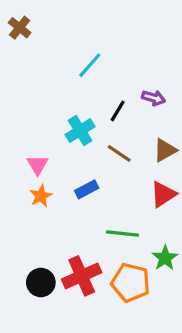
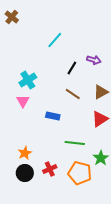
cyan cross: (80, 131) -> (28, 80), moved
blue rectangle: (87, 189) -> (53, 116), turned 40
orange star: (41, 196) -> (25, 153), moved
red cross: (82, 276) -> (50, 169), size x0.6

